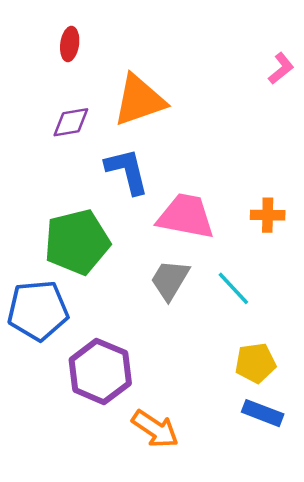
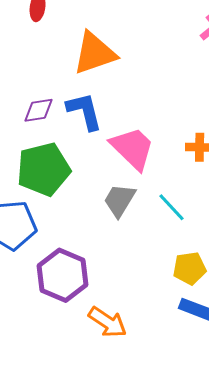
purple diamond: (71, 122) -> (39, 110), moved
pink trapezoid: (186, 216) -> (133, 148), turned 33

